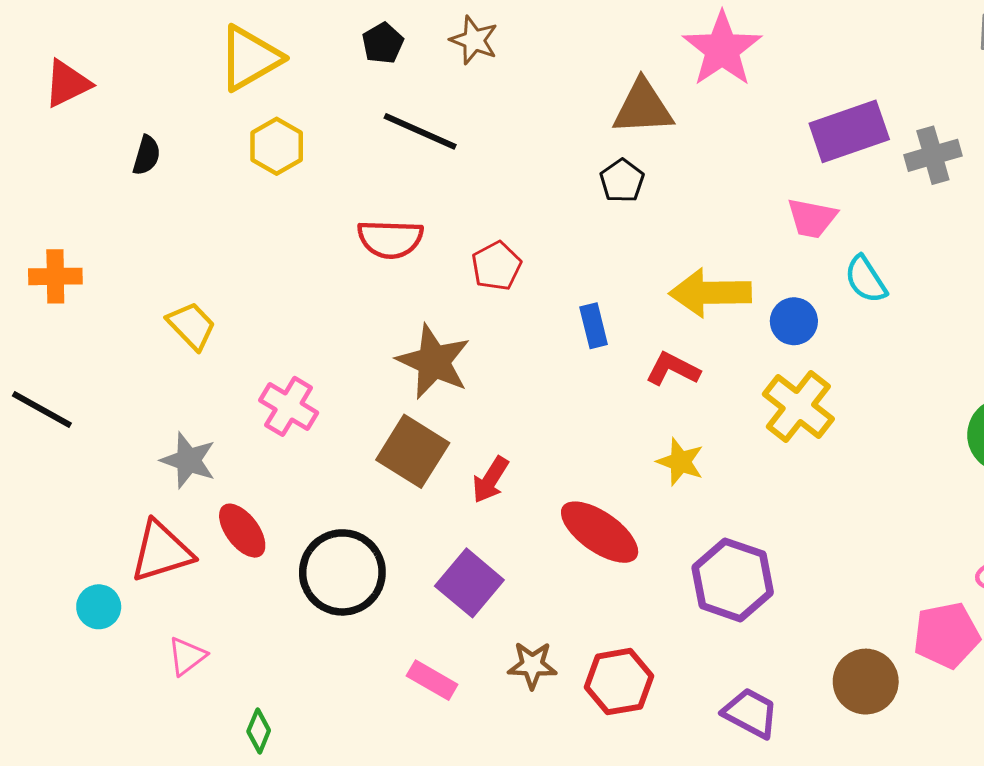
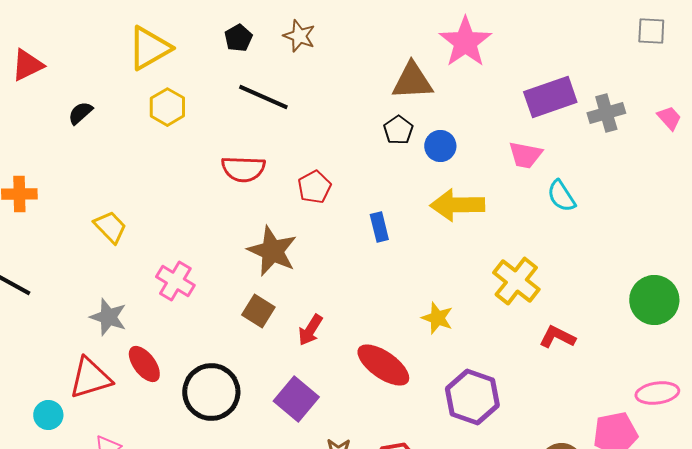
black semicircle: (147, 155) -> (80, 113), turned -148
blue circle: (794, 321) -> (440, 146), moved
red L-shape: (673, 369) -> (557, 337), moved
brown square: (413, 451) -> (258, 311), size x0.7

